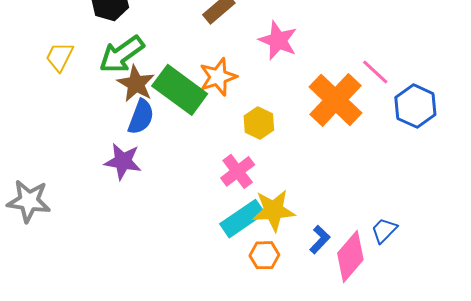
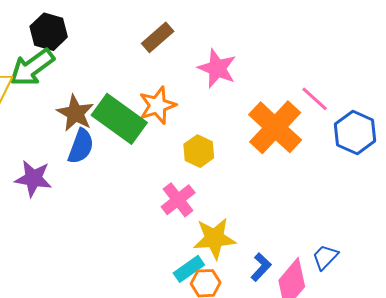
green arrow: (122, 54) -> (32, 67), moved
purple star: (123, 161) -> (33, 178), moved
cyan rectangle: (242, 219) -> (189, 269), moved, size x0.7

